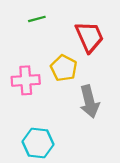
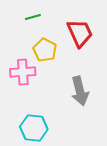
yellow pentagon: (64, 68) -> (45, 50), moved

